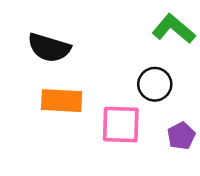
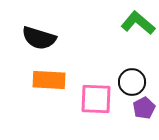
black circle: (155, 84) -> (132, 82), moved

